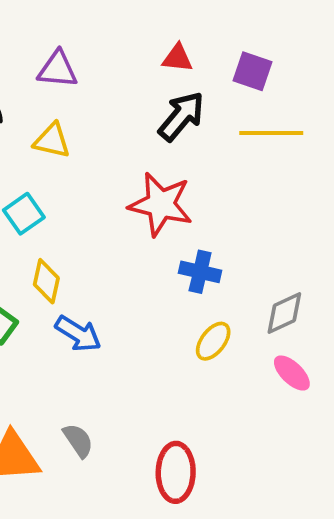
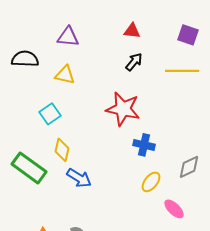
purple square: (253, 71) -> (188, 35), moved
black arrow: (181, 116) -> (134, 62), size x0.7
pink ellipse: (292, 373) -> (174, 209), moved

